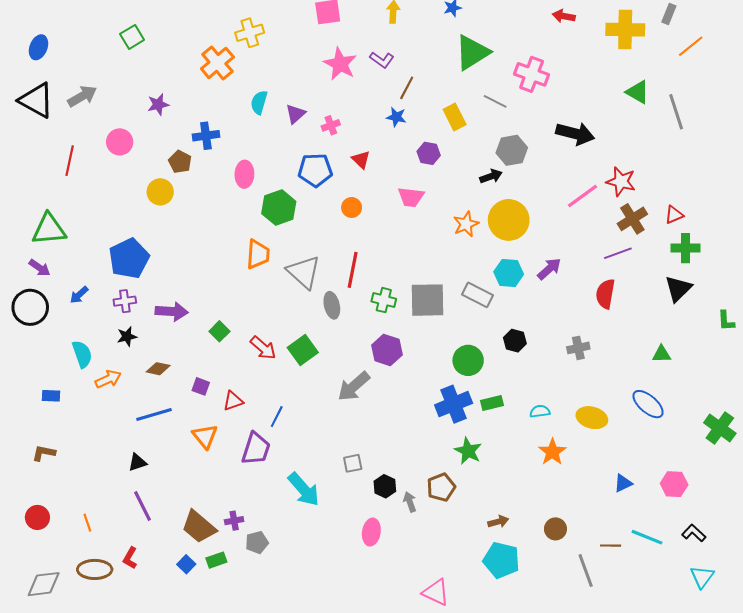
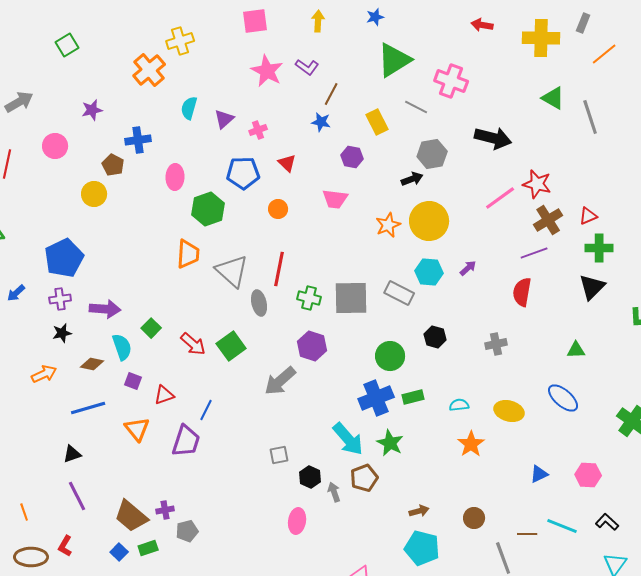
purple arrow: (549, 269) -> (468, 268), size x0.7
cyan semicircle: (82, 354) -> (122, 347), moved
cyan arrow: (304, 489) -> (348, 439), moved

